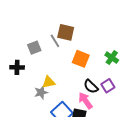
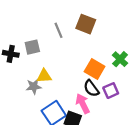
brown square: (66, 32) -> (86, 24), moved
gray square: (34, 48) -> (32, 47), moved
orange square: (81, 59) -> (95, 69), moved

